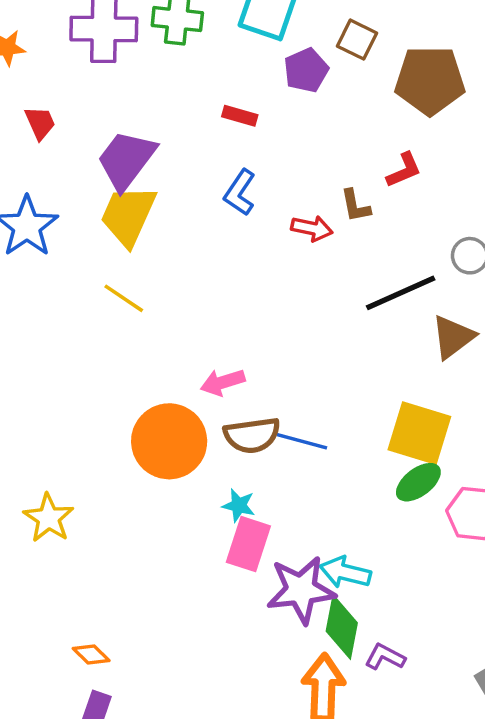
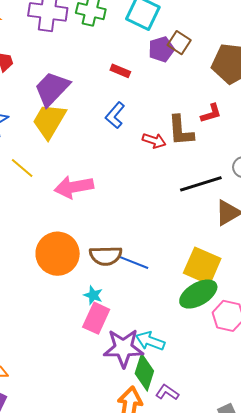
brown square: (357, 40) -> (179, 43), moved
brown L-shape: (355, 206) -> (181, 131), size x1.6
yellow line: (124, 298) -> (22, 168), moved
pink arrow: (223, 382) -> (74, 187), moved, size x1.5
green ellipse: (418, 482) -> (198, 294), size x1.4

